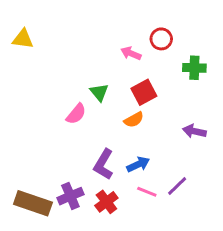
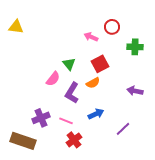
purple L-shape: (104, 164) -> (72, 93), moved
pink line: (147, 192) -> (66, 121), moved
purple cross: (70, 196) -> (41, 118), moved

